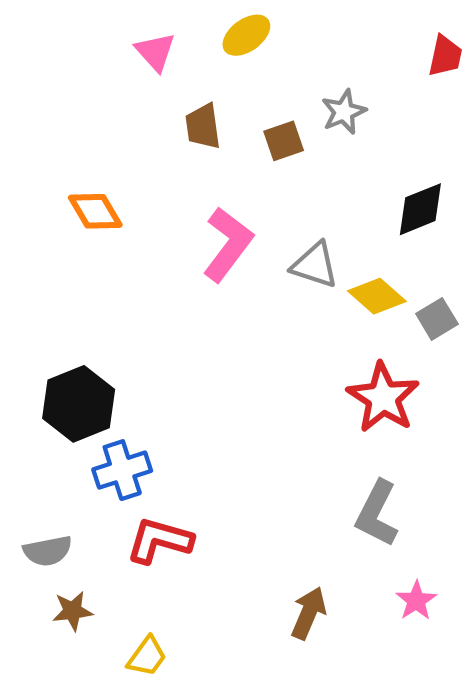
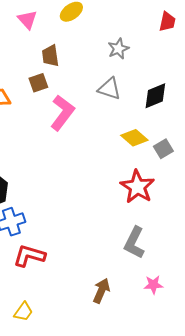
brown square: (284, 141) -> (38, 83), moved
gray triangle: (315, 265) -> (109, 89), moved
pink star: (416, 601) -> (153, 285), turned 30

